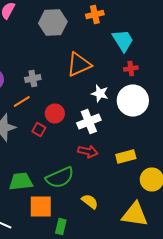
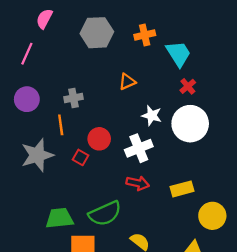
orange cross: (95, 14) -> (145, 35), moved
orange triangle: (79, 64) -> (127, 82), size x0.6
red cross: (131, 68) -> (188, 86), turned -32
orange line: (22, 102) -> (61, 125), turned -66

